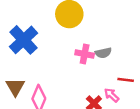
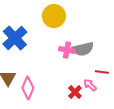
gray semicircle: (103, 53) -> (83, 49), size x1.5

